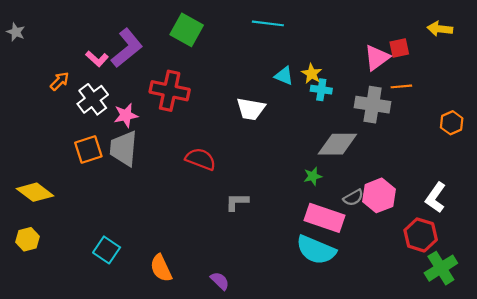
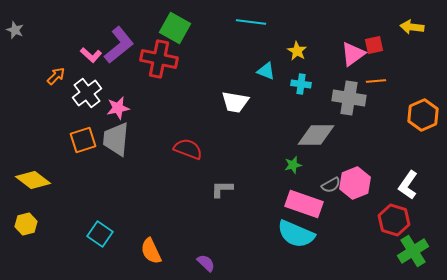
yellow star: (312, 74) -> (297, 51), moved
red cross: (170, 91) -> (159, 59), moved
orange hexagon: (452, 123) -> (423, 115), size x1.4

